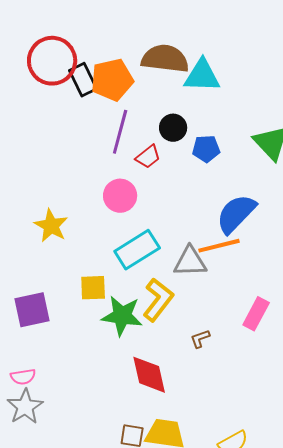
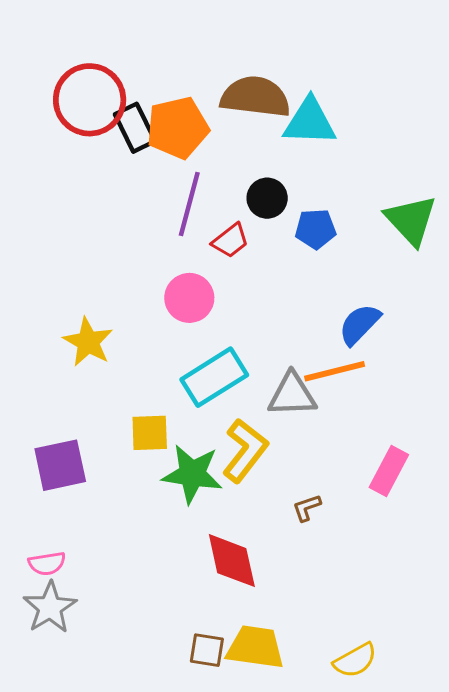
blue semicircle: (236, 214) -> (360, 324), size x0.7

